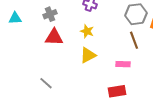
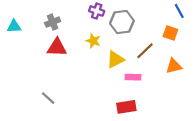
gray hexagon: (136, 14) -> (122, 22), moved
brown line: (134, 40) -> (145, 51), turned 66
yellow triangle: (88, 55) -> (115, 59), moved

